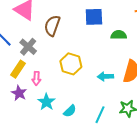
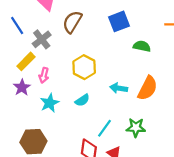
blue square: (94, 17) -> (119, 21), turned -30
cyan semicircle: (70, 111) -> (82, 100), moved

